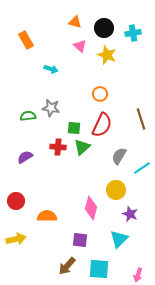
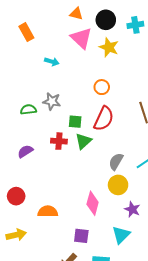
pink triangle: (80, 46) -> (81, 38), size x1.6
gray semicircle: (119, 156) -> (116, 161), moved

